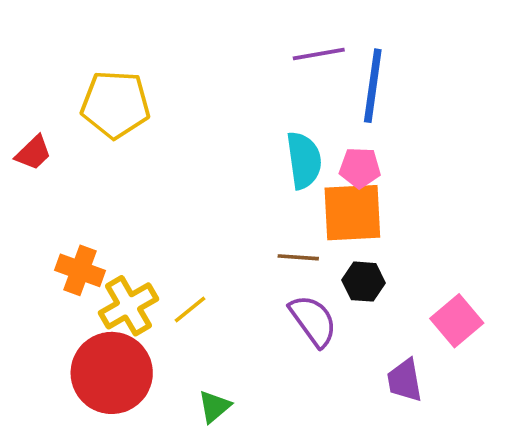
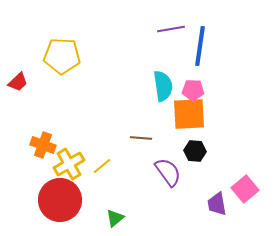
brown line: (298, 257) -> (141, 138), moved
pink square: (457, 321) -> (245, 189), moved

